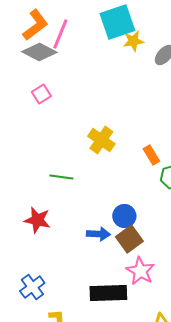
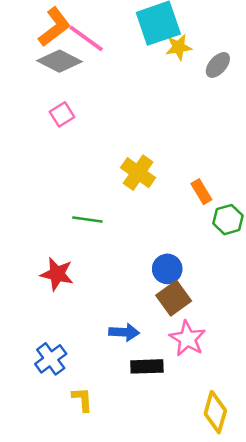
pink line: (60, 34) -> (86, 38), turned -76
blue arrow: (98, 234) -> (124, 332), moved
black rectangle: (108, 293) -> (147, 366), size x0.7

